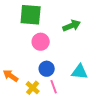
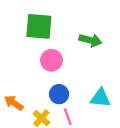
green arrow: (72, 26) -> (90, 40), turned 36

